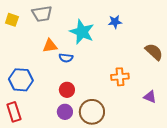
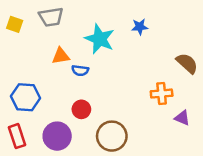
orange cross: (120, 77) -> (162, 94), moved
purple circle: (65, 112) -> (57, 136), moved, size x1.5

